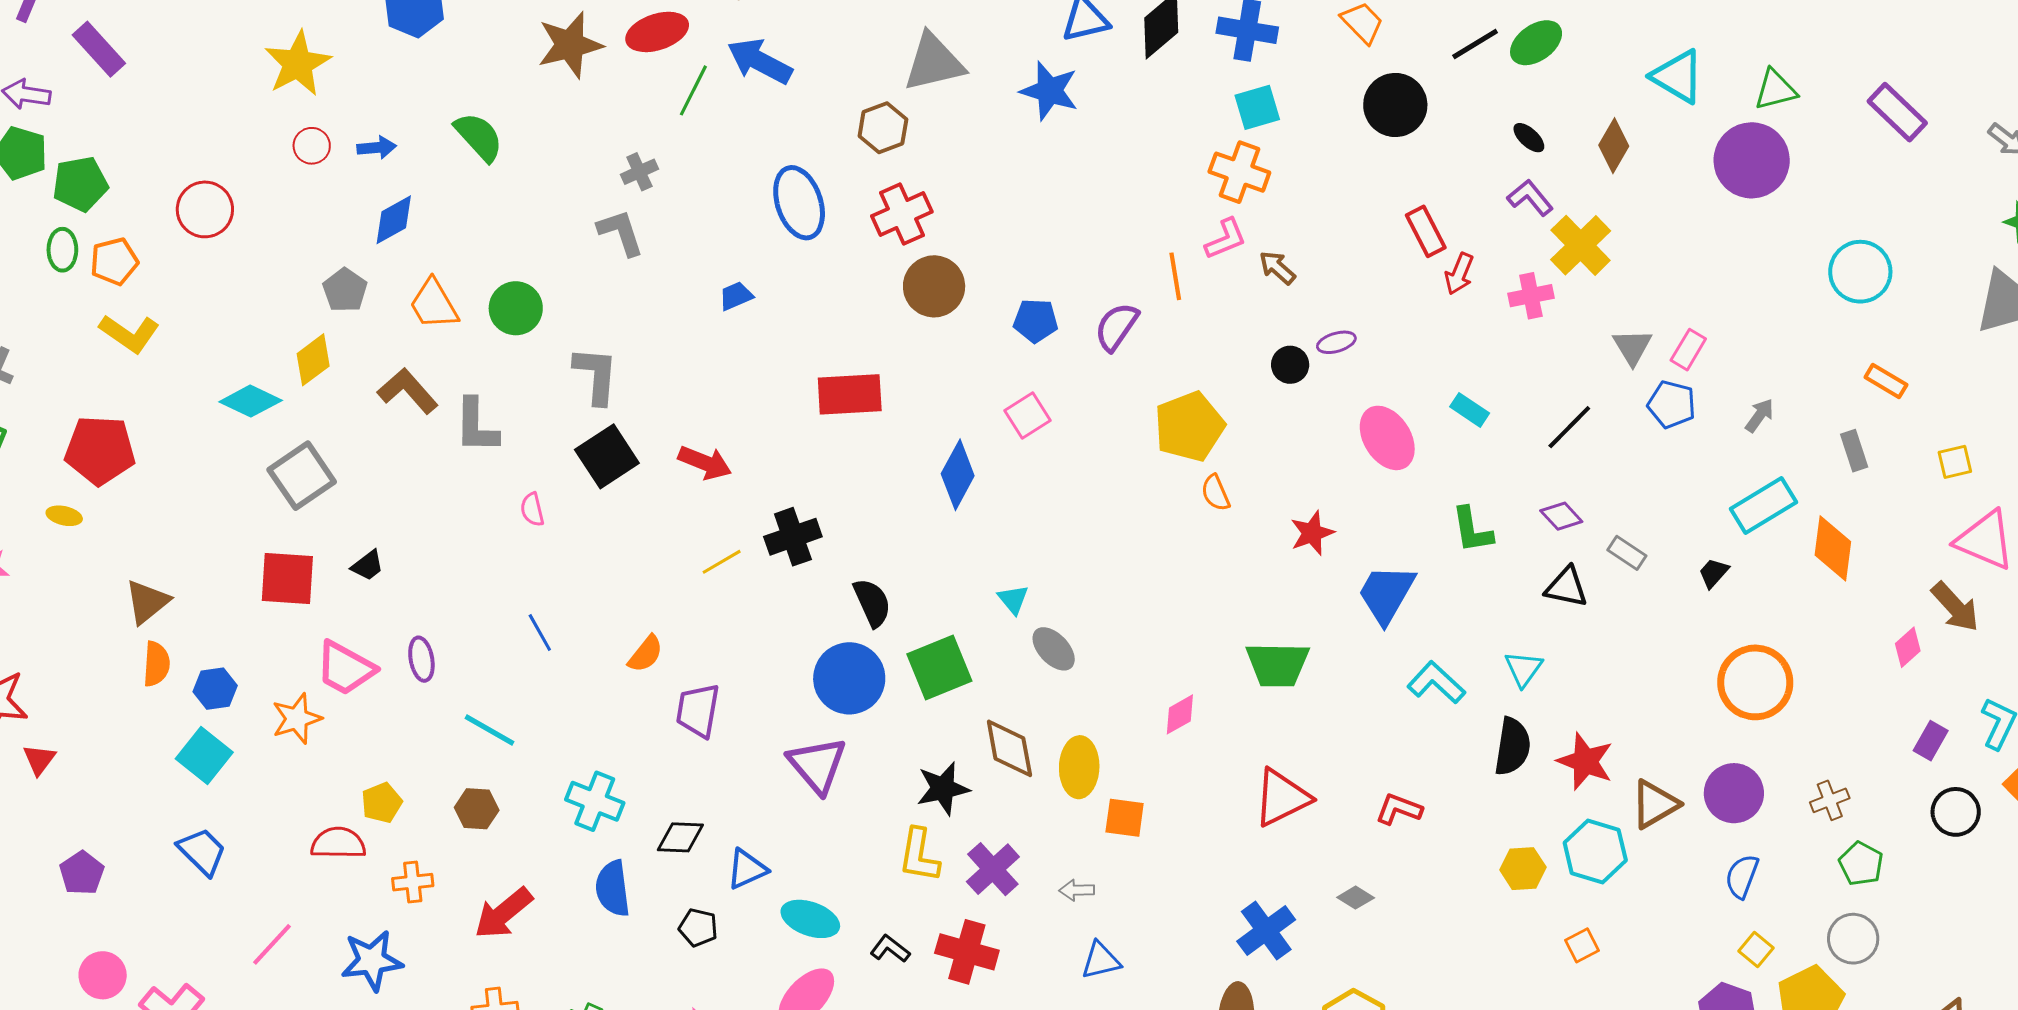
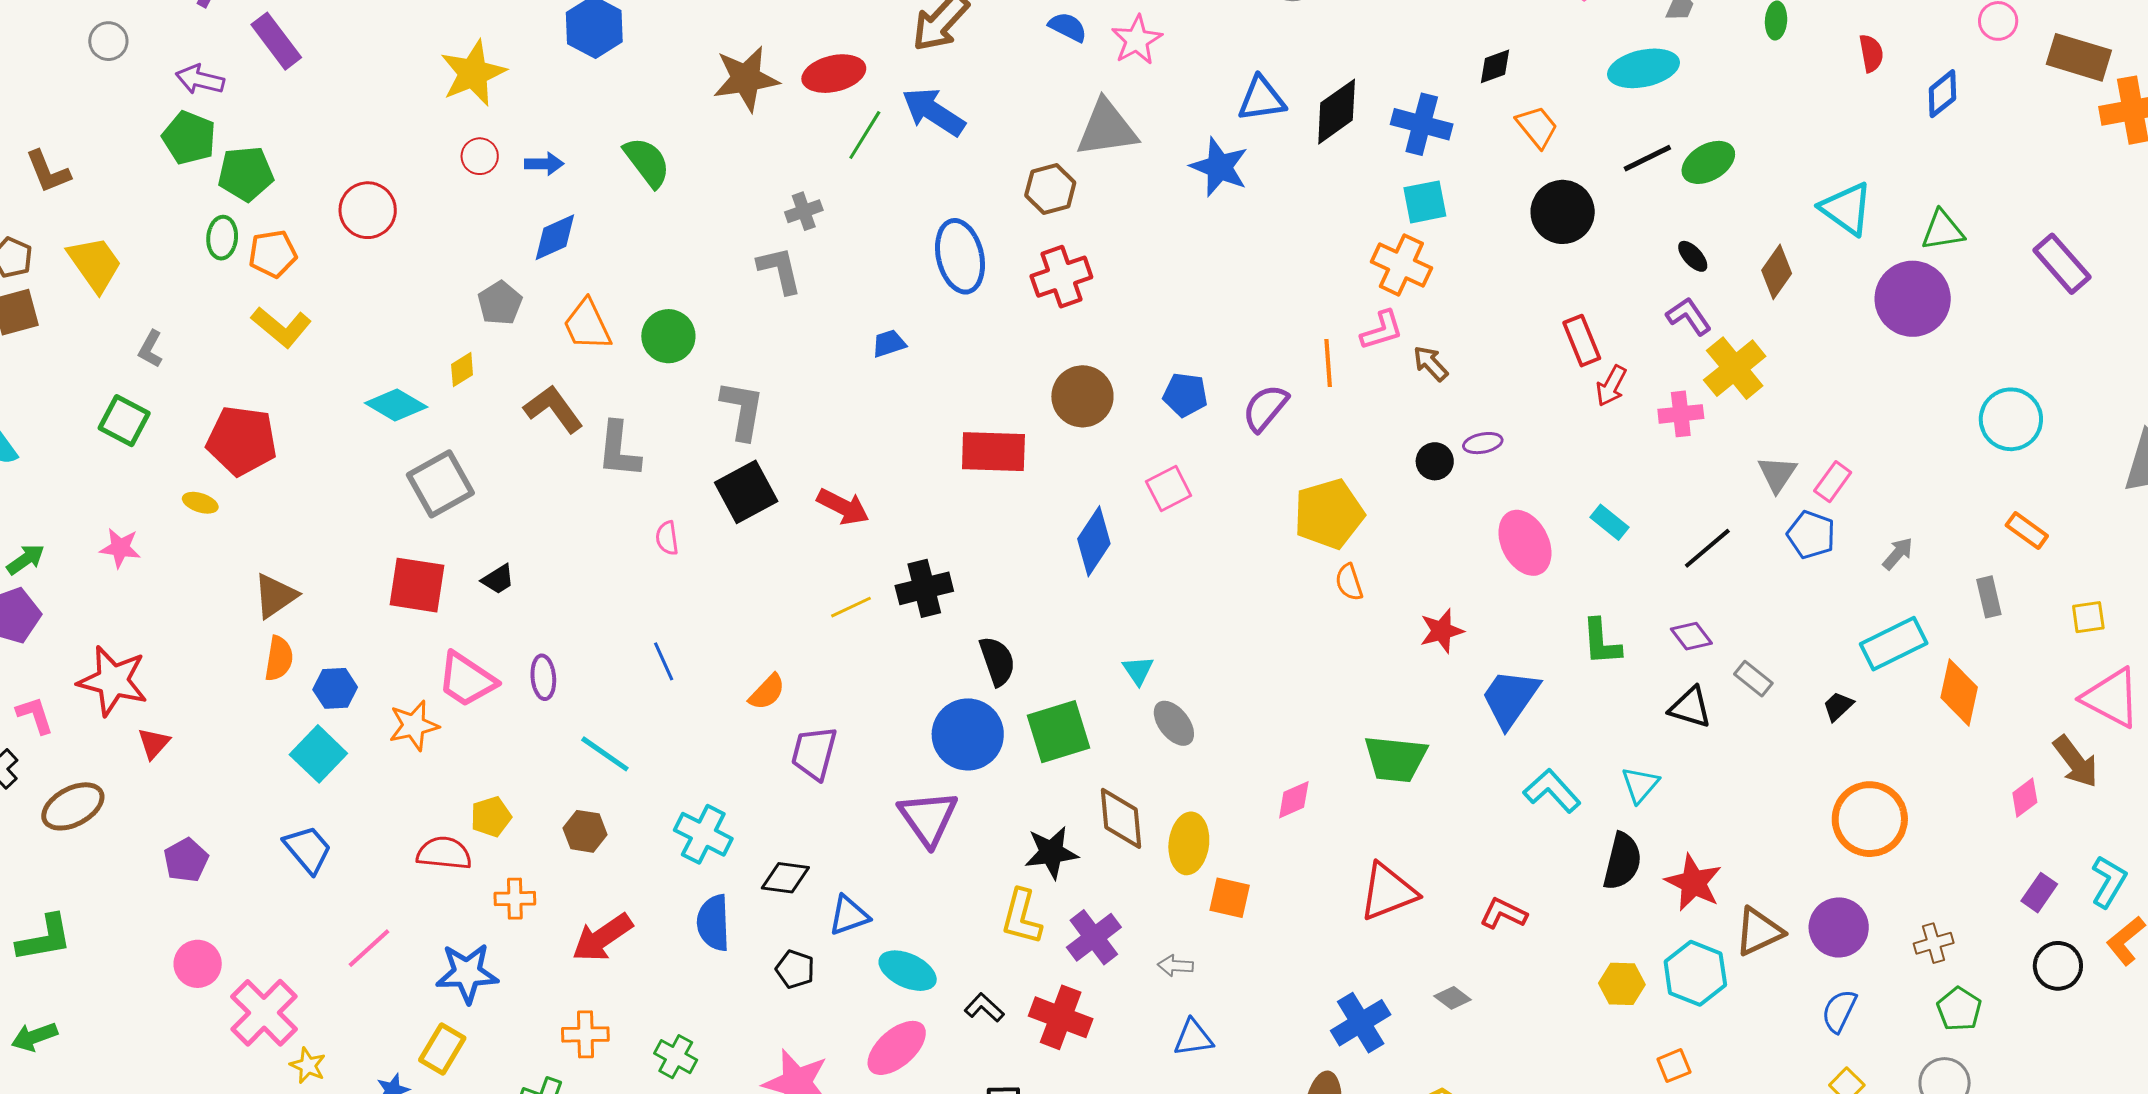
brown circle: (934, 286) -> (1082, 396), moved
yellow diamond: (313, 360) -> (462, 370), size x0.7

